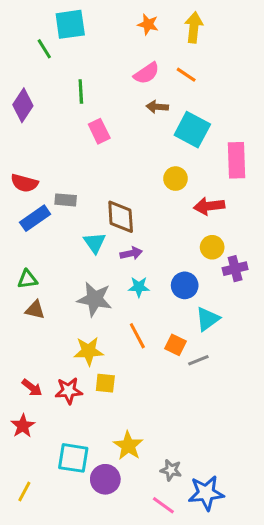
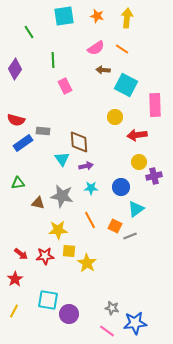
cyan square: (70, 24) -> (64, 16), moved
brown triangle: (35, 310) -> (38, 203), moved
yellow star: (128, 446) -> (87, 263), moved
yellow line: (24, 491) -> (14, 311), moved

